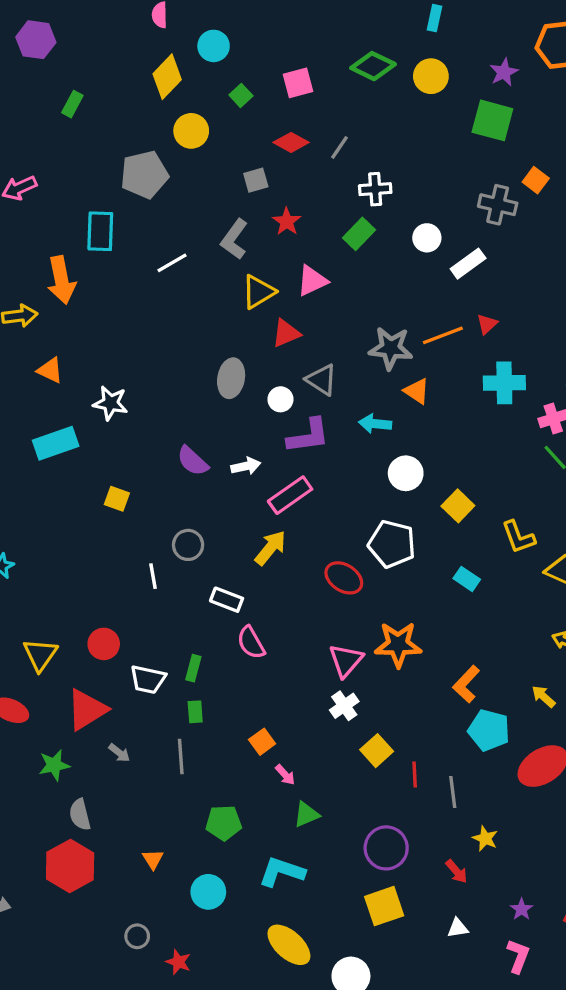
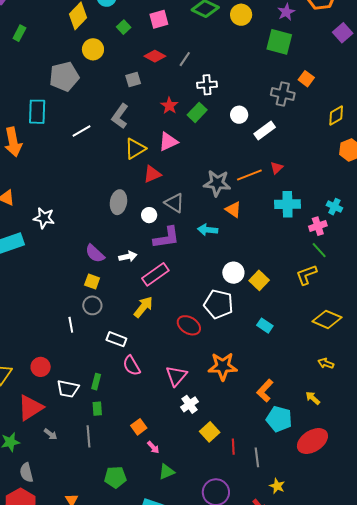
red star: (287, 222) -> (169, 106), moved
white circle: (406, 473) -> (233, 273), moved
yellow square: (117, 499) -> (92, 281), moved
yellow L-shape: (518, 537) -> (306, 275), moved, turned 90
pink triangle: (346, 660) -> (176, 376), moved

